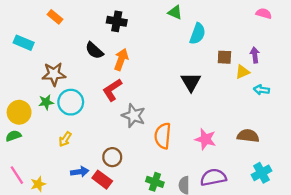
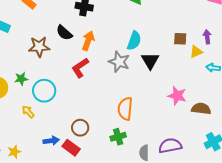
cyan semicircle: (198, 34) -> (134, 41), moved
brown star: (54, 74) -> (39, 47), moved
cyan circle: (71, 102) -> (44, 91), moved
gray star: (134, 116) -> (119, 62), moved
yellow arrow: (65, 139) -> (28, 112), moved, turned 104
pink star: (205, 139) -> (177, 96), moved
green cross: (155, 182) -> (118, 137), moved, turned -35

